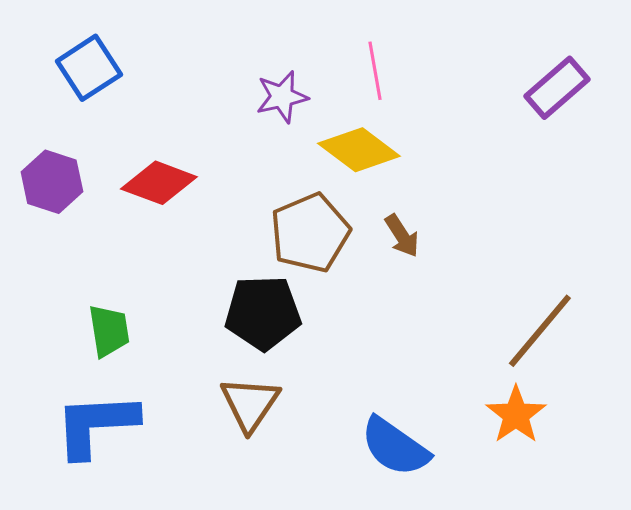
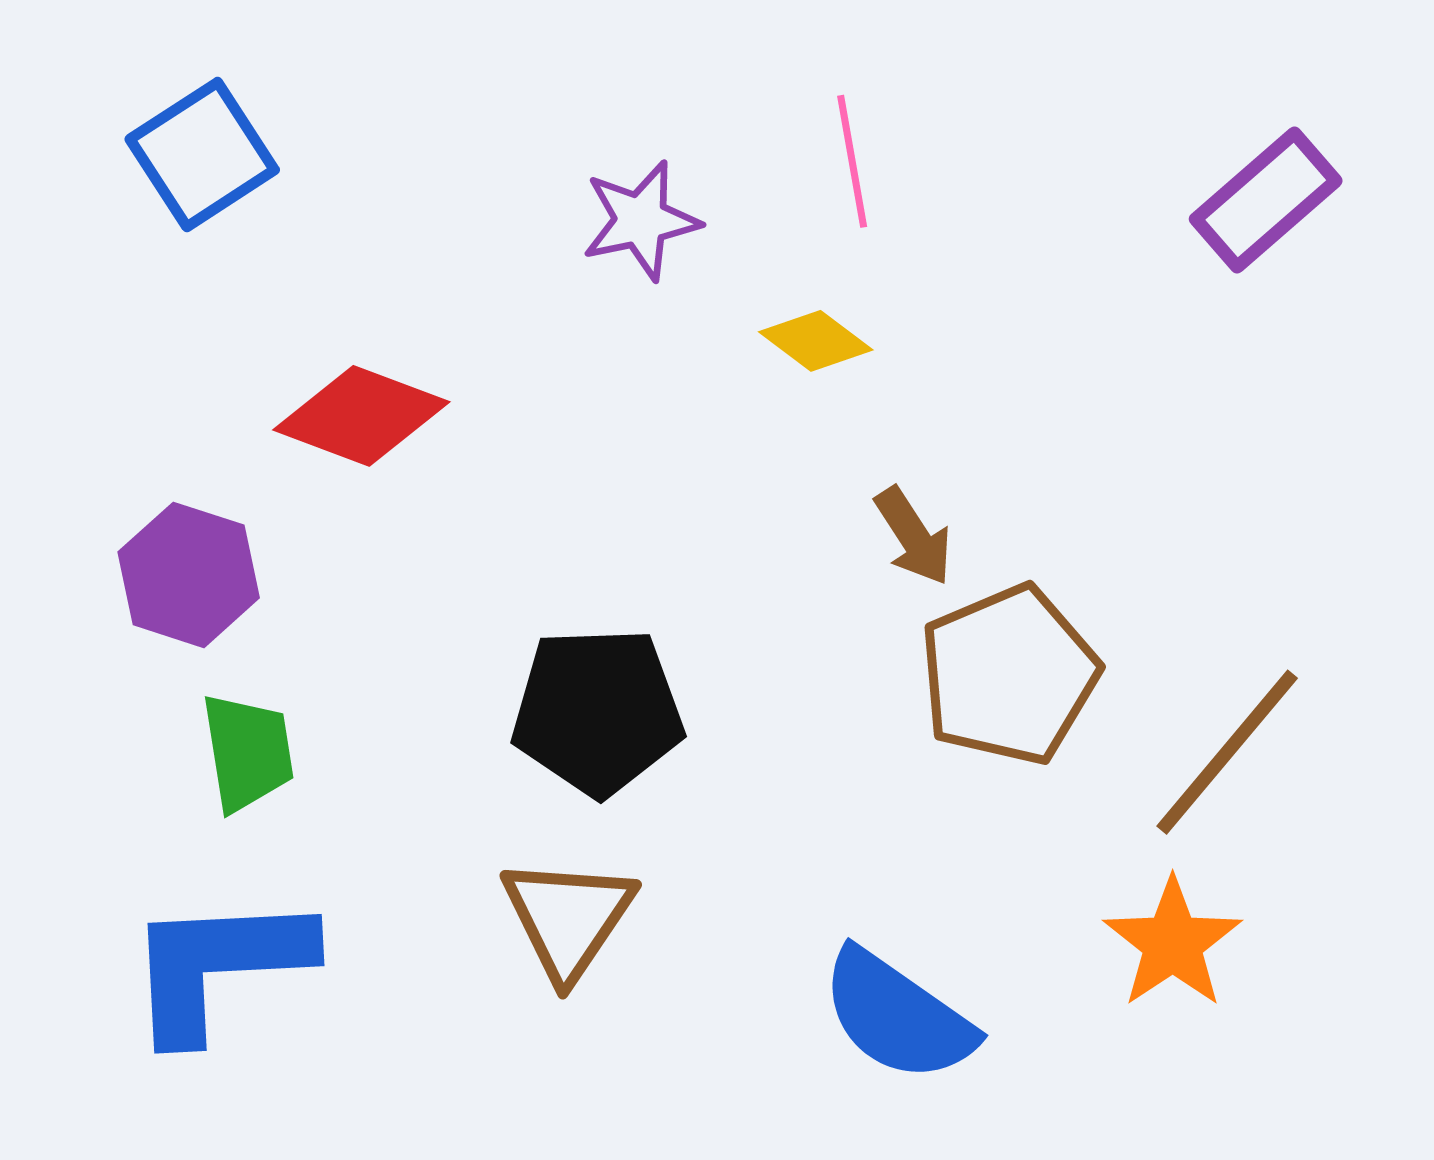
yellow diamond: (359, 150) -> (816, 341), size x0.6
purple hexagon: (52, 182) -> (189, 575), moved
brown pentagon: (310, 233) -> (1009, 675), moved

